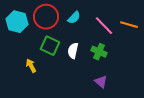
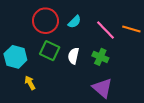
cyan hexagon: (17, 22) -> (15, 57), moved
yellow arrow: (31, 66) -> (30, 83), moved
purple triangle: (101, 82) -> (102, 88), size x1.5

